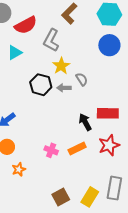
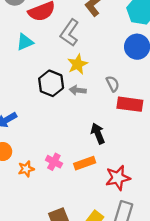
gray semicircle: (82, 79) -> (113, 84), moved
red rectangle: (108, 113) -> (130, 104), moved
red star: (109, 145) -> (118, 178), moved
orange star: (19, 169) -> (26, 169), moved

